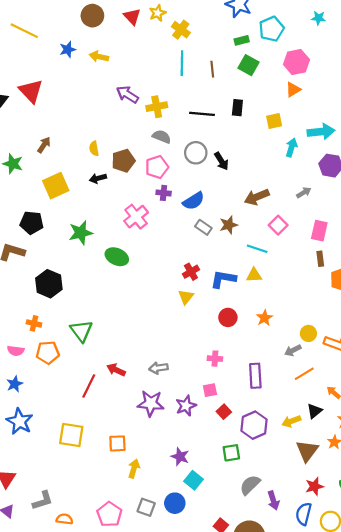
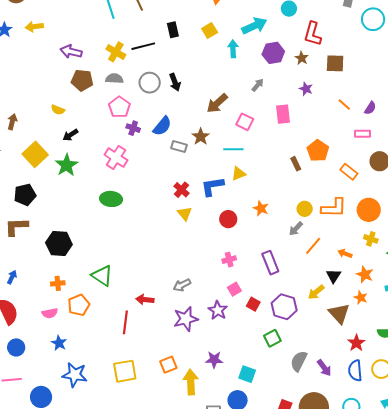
yellow cross: (157, 107) -> (116, 52), moved, turned -30
yellow semicircle: (94, 149) -> (58, 110), turned -40
brown pentagon: (123, 161) -> (82, 80), moved, turned -30
black arrow: (221, 161) -> (175, 82), turned 30
purple cross: (164, 193) -> (133, 128), turned 32
green star: (81, 233) -> (67, 165), moved
brown rectangle: (320, 259) -> (296, 164), moved
purple star: (180, 457) -> (214, 360), moved
yellow arrow: (134, 469) -> (191, 382), size x1.4

